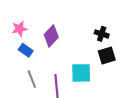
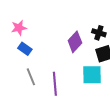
purple diamond: (51, 36) -> (75, 42), moved
cyan square: (81, 73) -> (92, 75), moved

